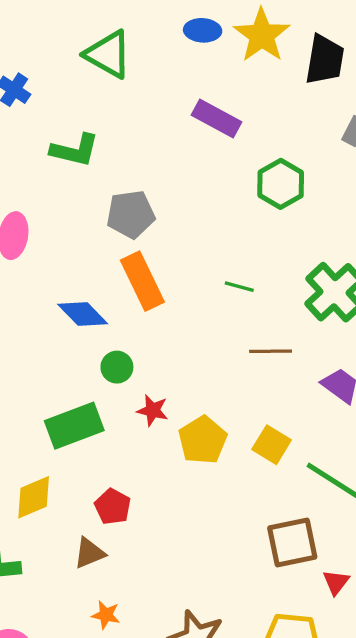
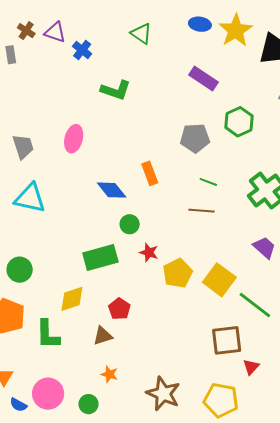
green triangle: (108, 54) -> (141, 34), size x0.7
gray pentagon: (131, 214) -> (195, 138), moved
orange rectangle: (142, 281) -> (150, 173), size x0.7
brown line: (271, 351) -> (202, 211), moved
yellow square: (272, 445) -> (219, 280), size x1.4

